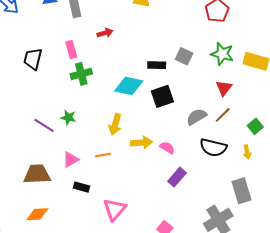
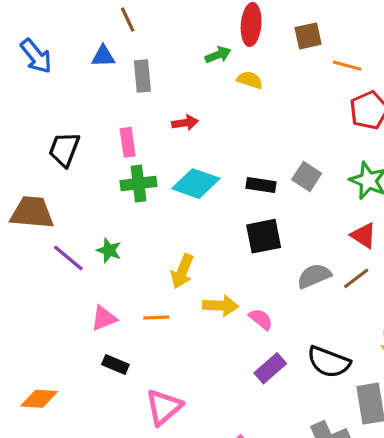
cyan diamond: (129, 86) -> (196, 184), moved
red triangle: (224, 88) -> (364, 235), turned -42
black semicircle: (213, 148) -> (329, 362), moved
brown trapezoid: (37, 174) -> (32, 213), moved

